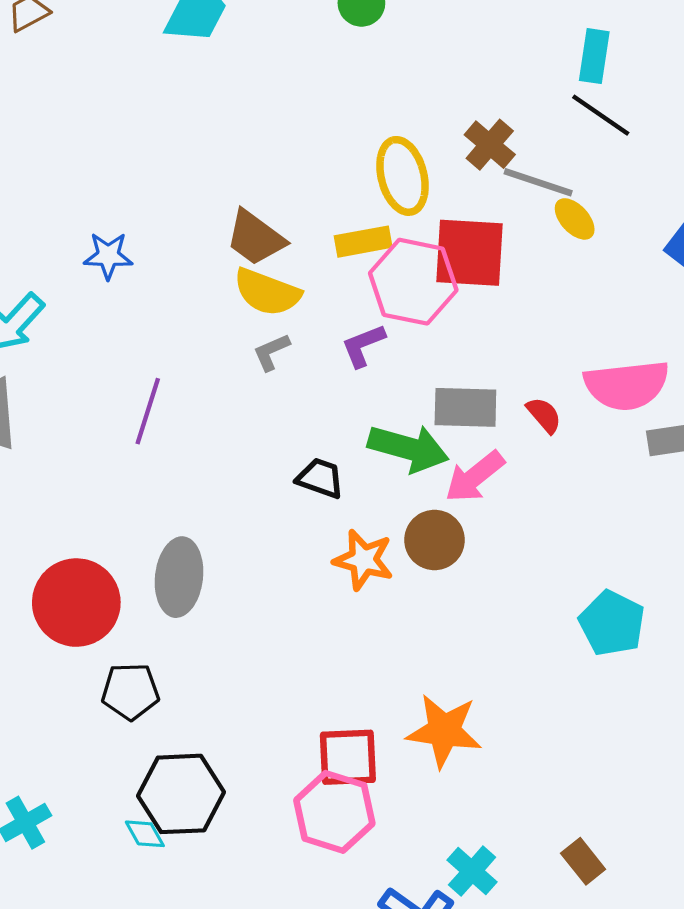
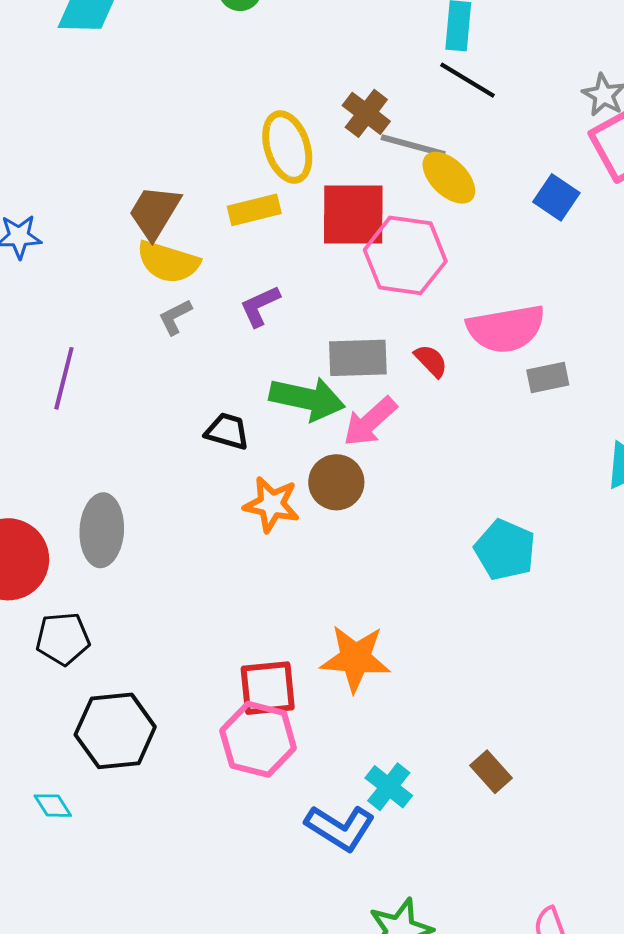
yellow ellipse: (575, 219) -> (449, 178), size x1.4
brown trapezoid: (255, 238) -> (154, 212), turned 88
pink hexagon: (413, 282) -> (405, 255), moved
cyan diamond: (145, 834) -> (53, 806), moved

